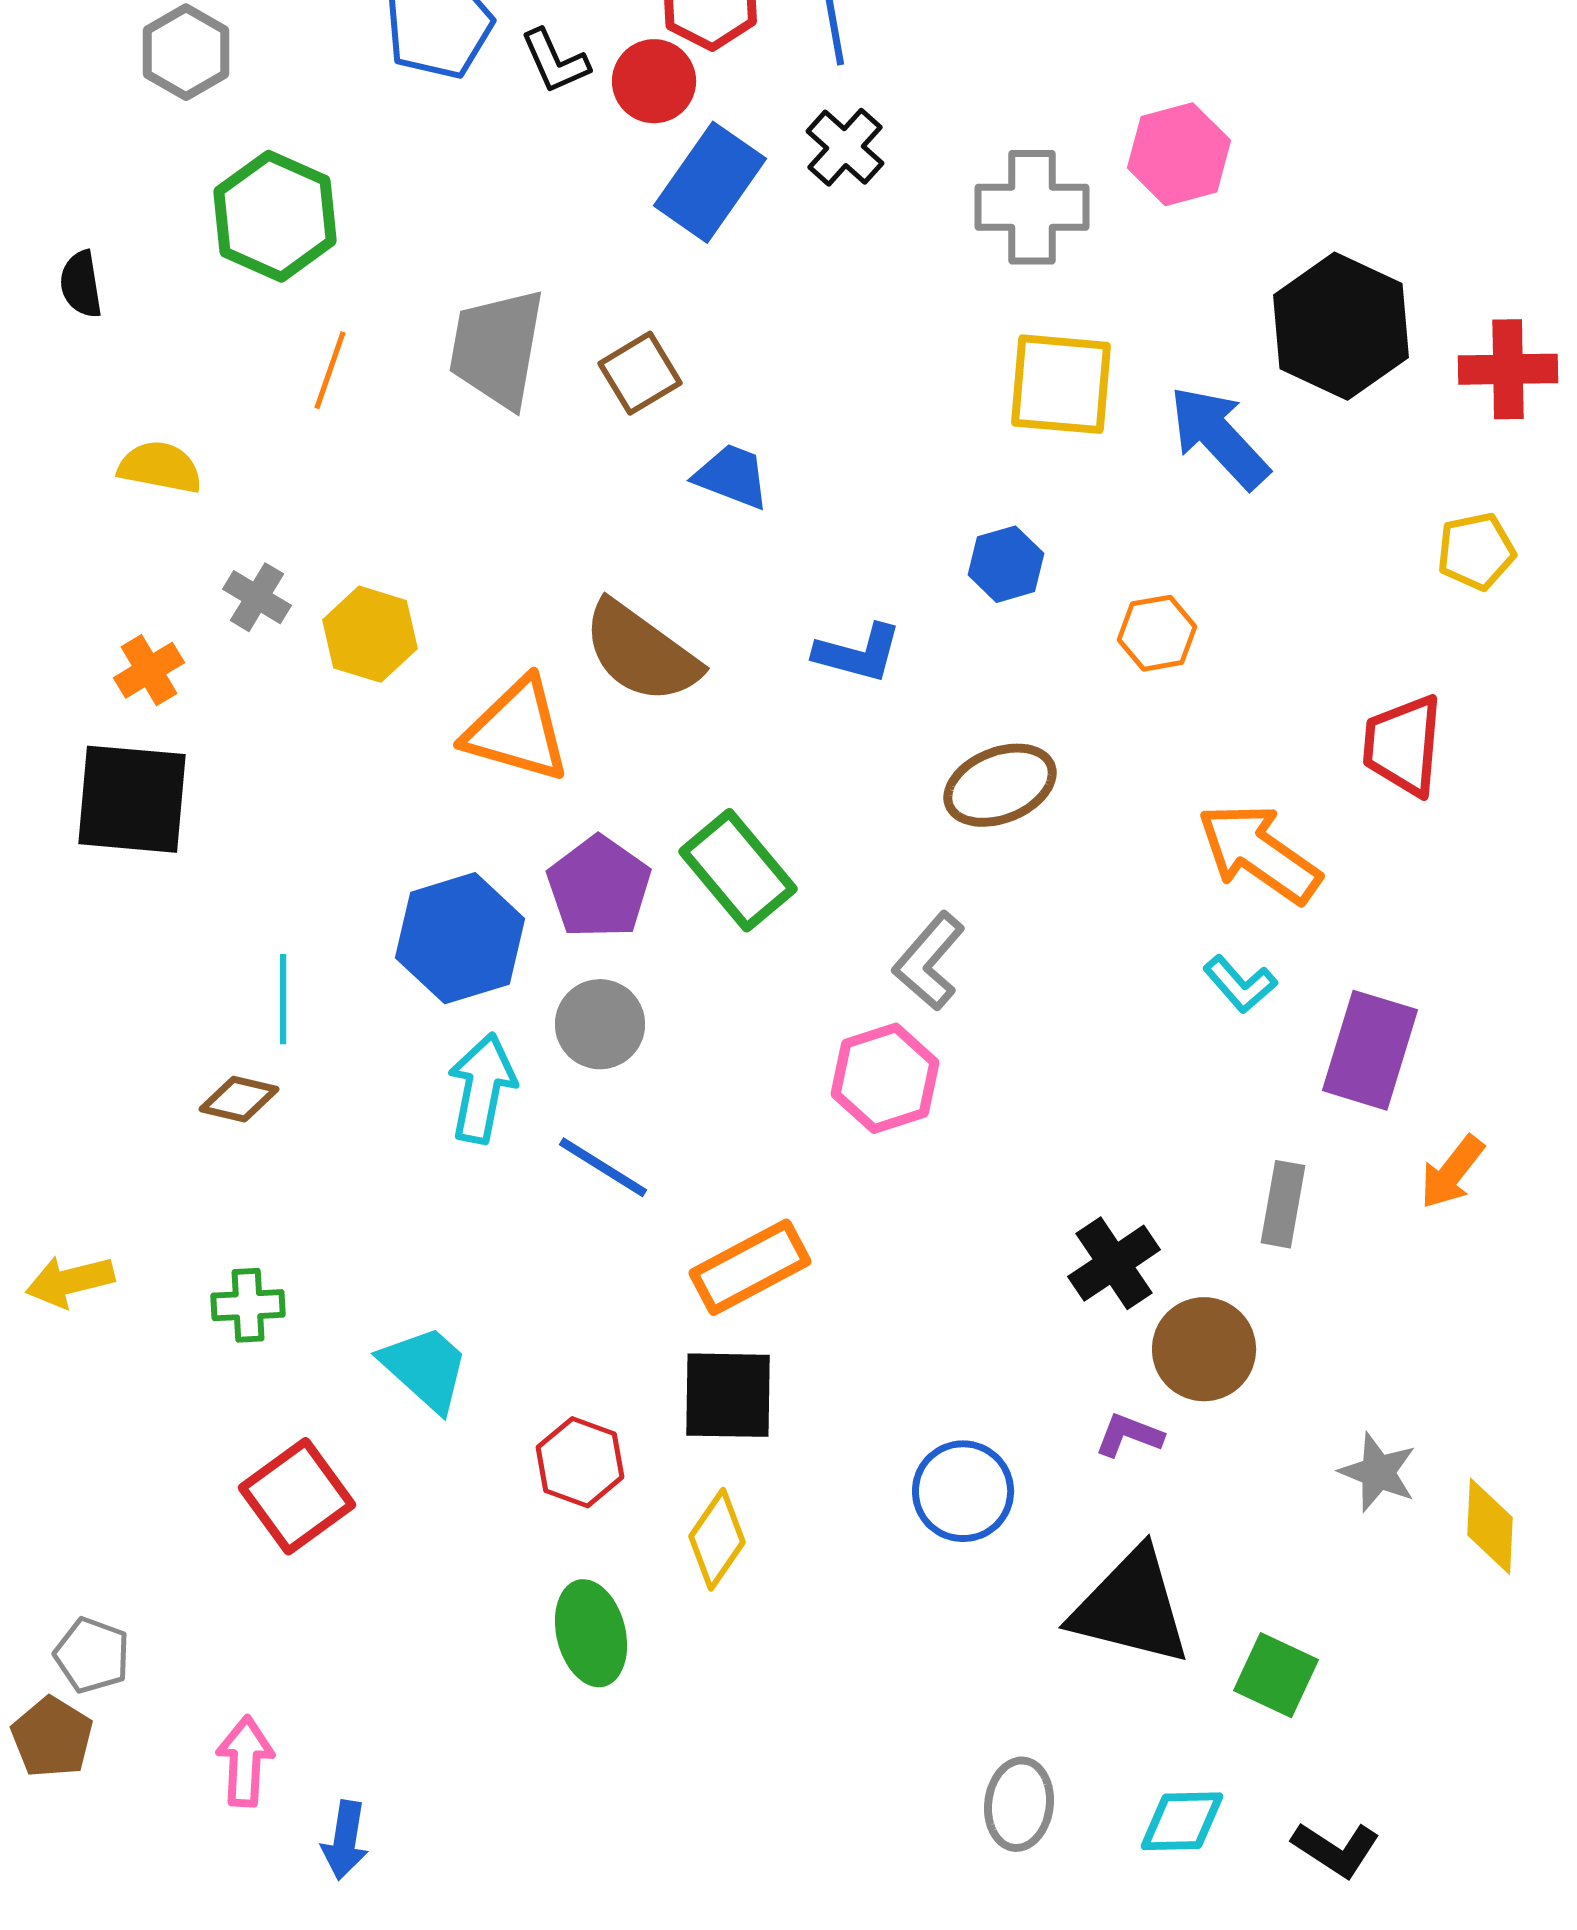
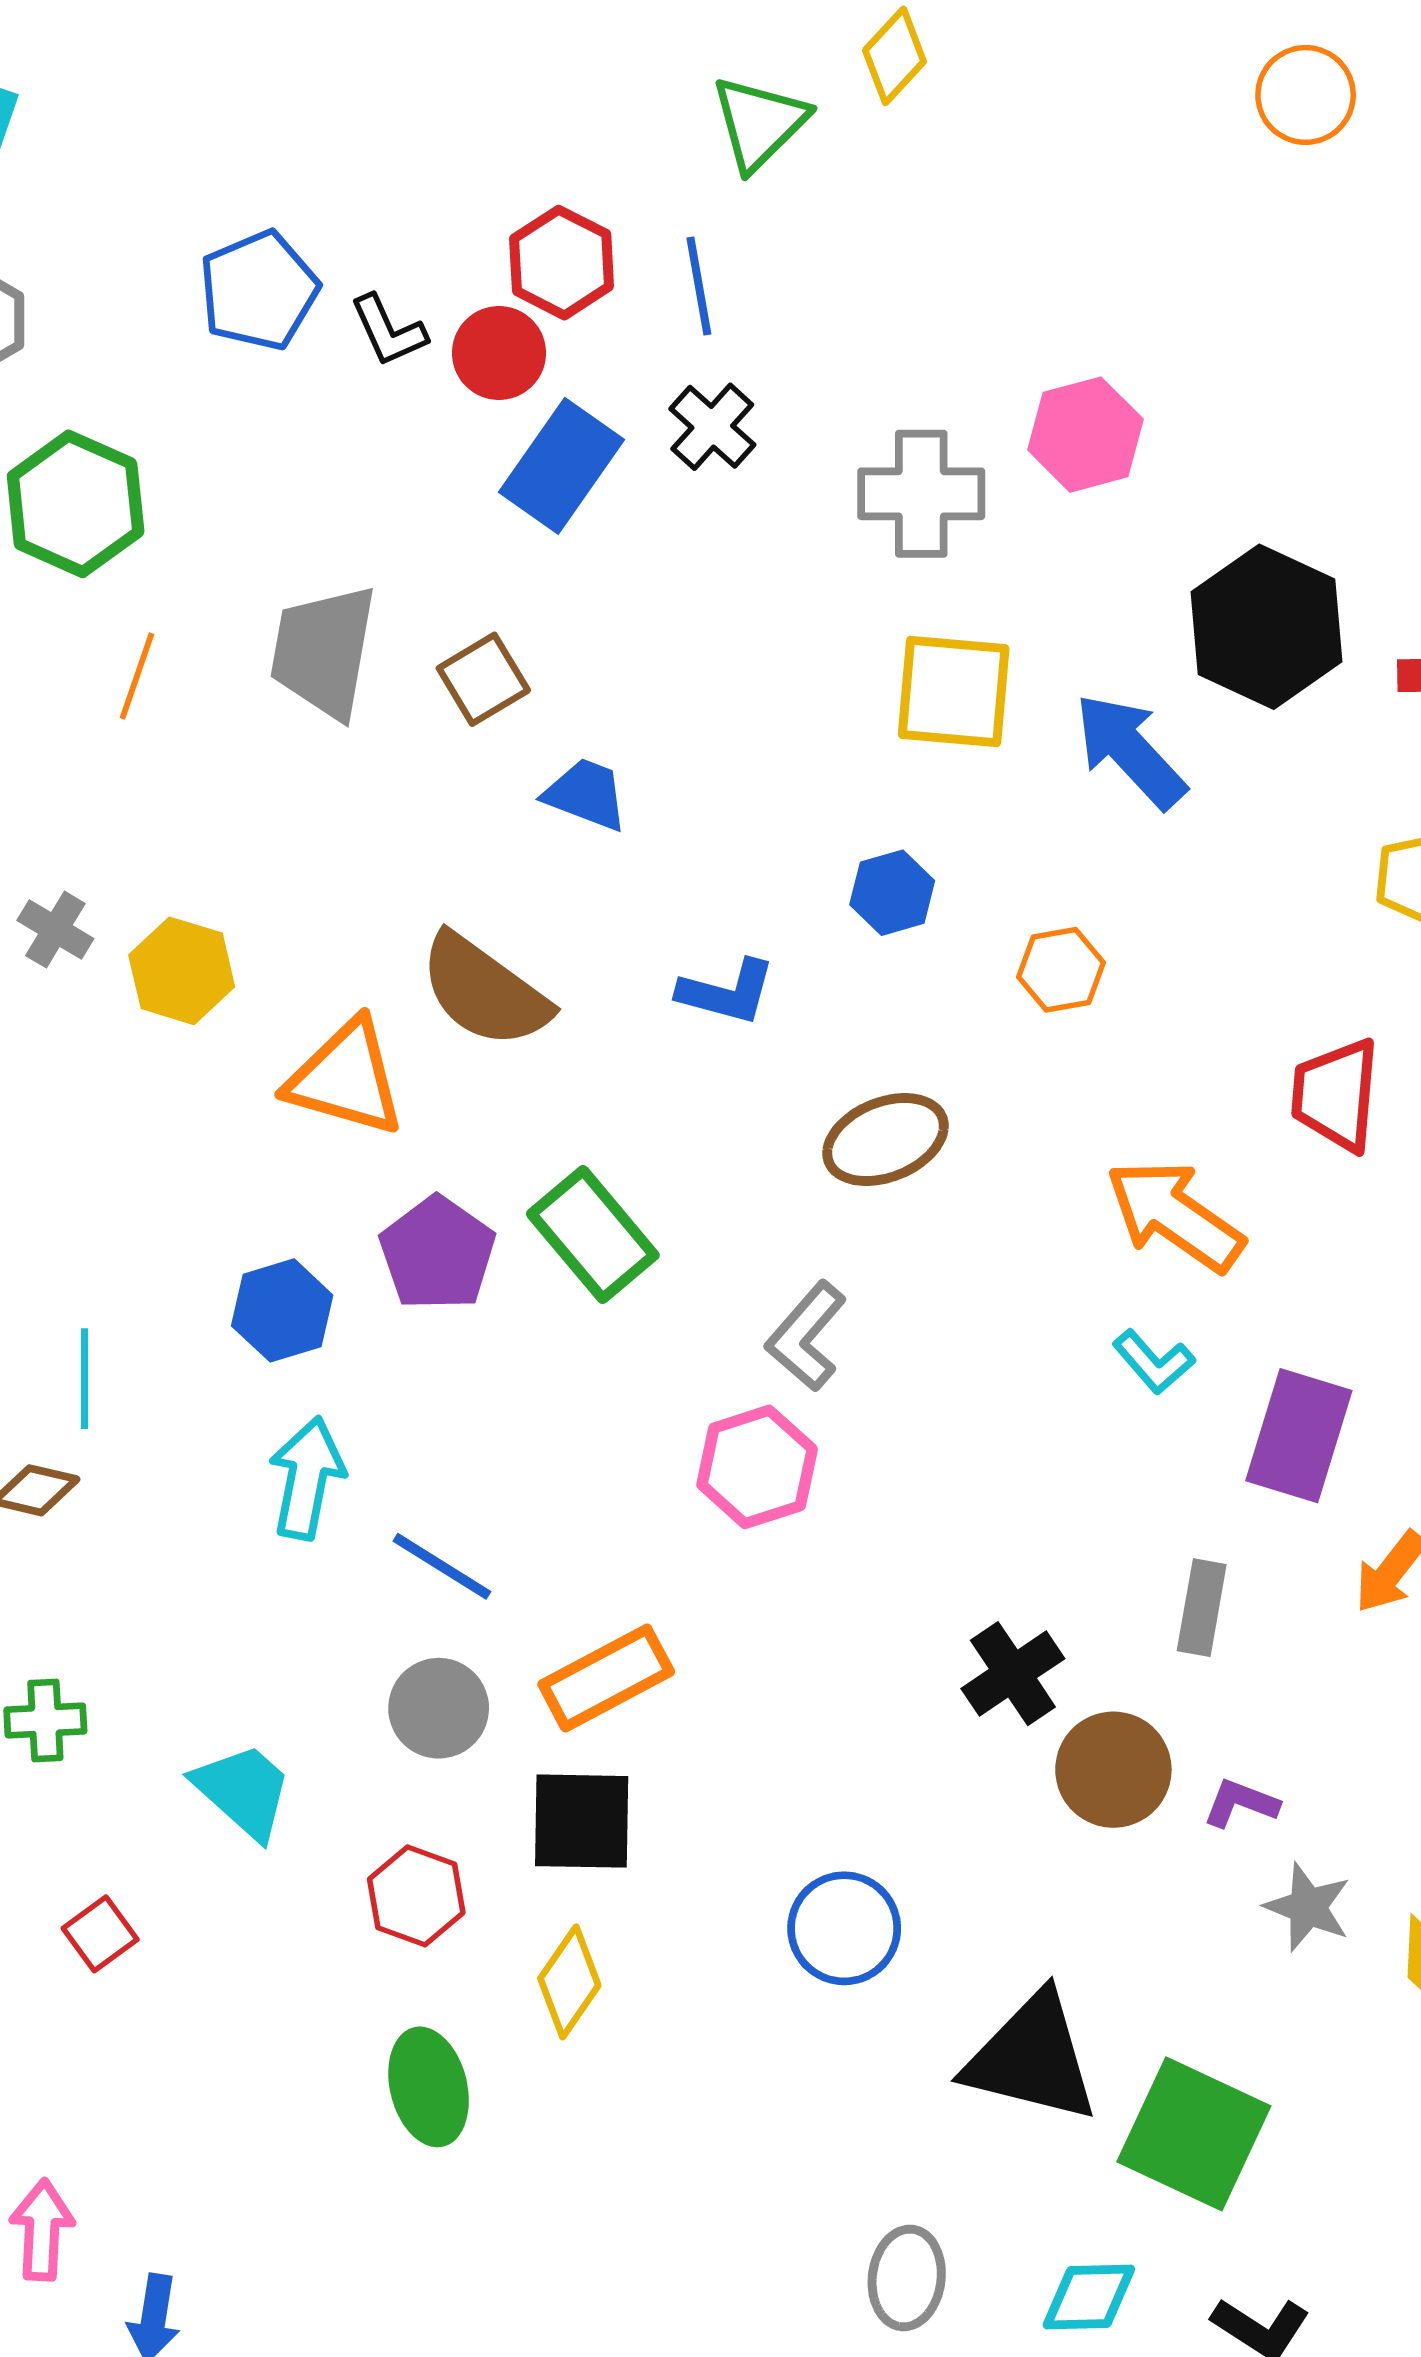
blue hexagon: (460, 938) -> (282, 1310), size x0.7
gray circle: (600, 1024) -> (439, 1708), moved
purple L-shape: (1129, 1435) -> (1241, 1803), moved
red square: (297, 1496) -> (100, 1934), size x0.6
green square: (1276, 1675) -> (1194, 2134), size x1.6

